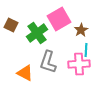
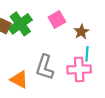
pink square: (59, 19) -> (57, 19), size x0.7
green cross: (37, 33) -> (20, 24), moved

